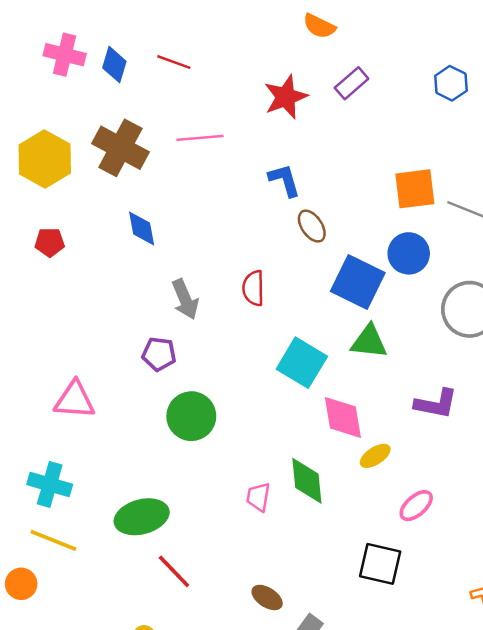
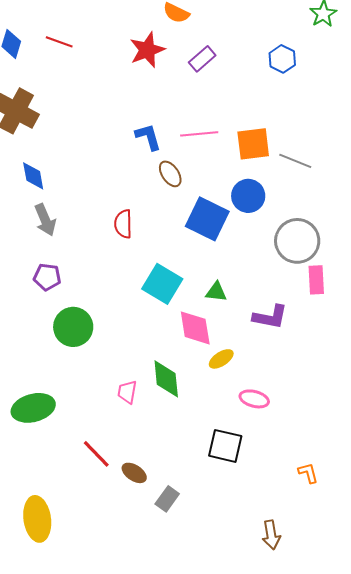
red star: (286, 97) -> (147, 50), moved
pink line: (200, 138) -> (199, 134), moved
gray arrow: (185, 299) -> (45, 220), moved
green triangle: (369, 342) -> (216, 292), moved, size x0.7
pink ellipse: (416, 506) -> (254, 399), turned 56
red line: (174, 571) -> (96, 454), moved

